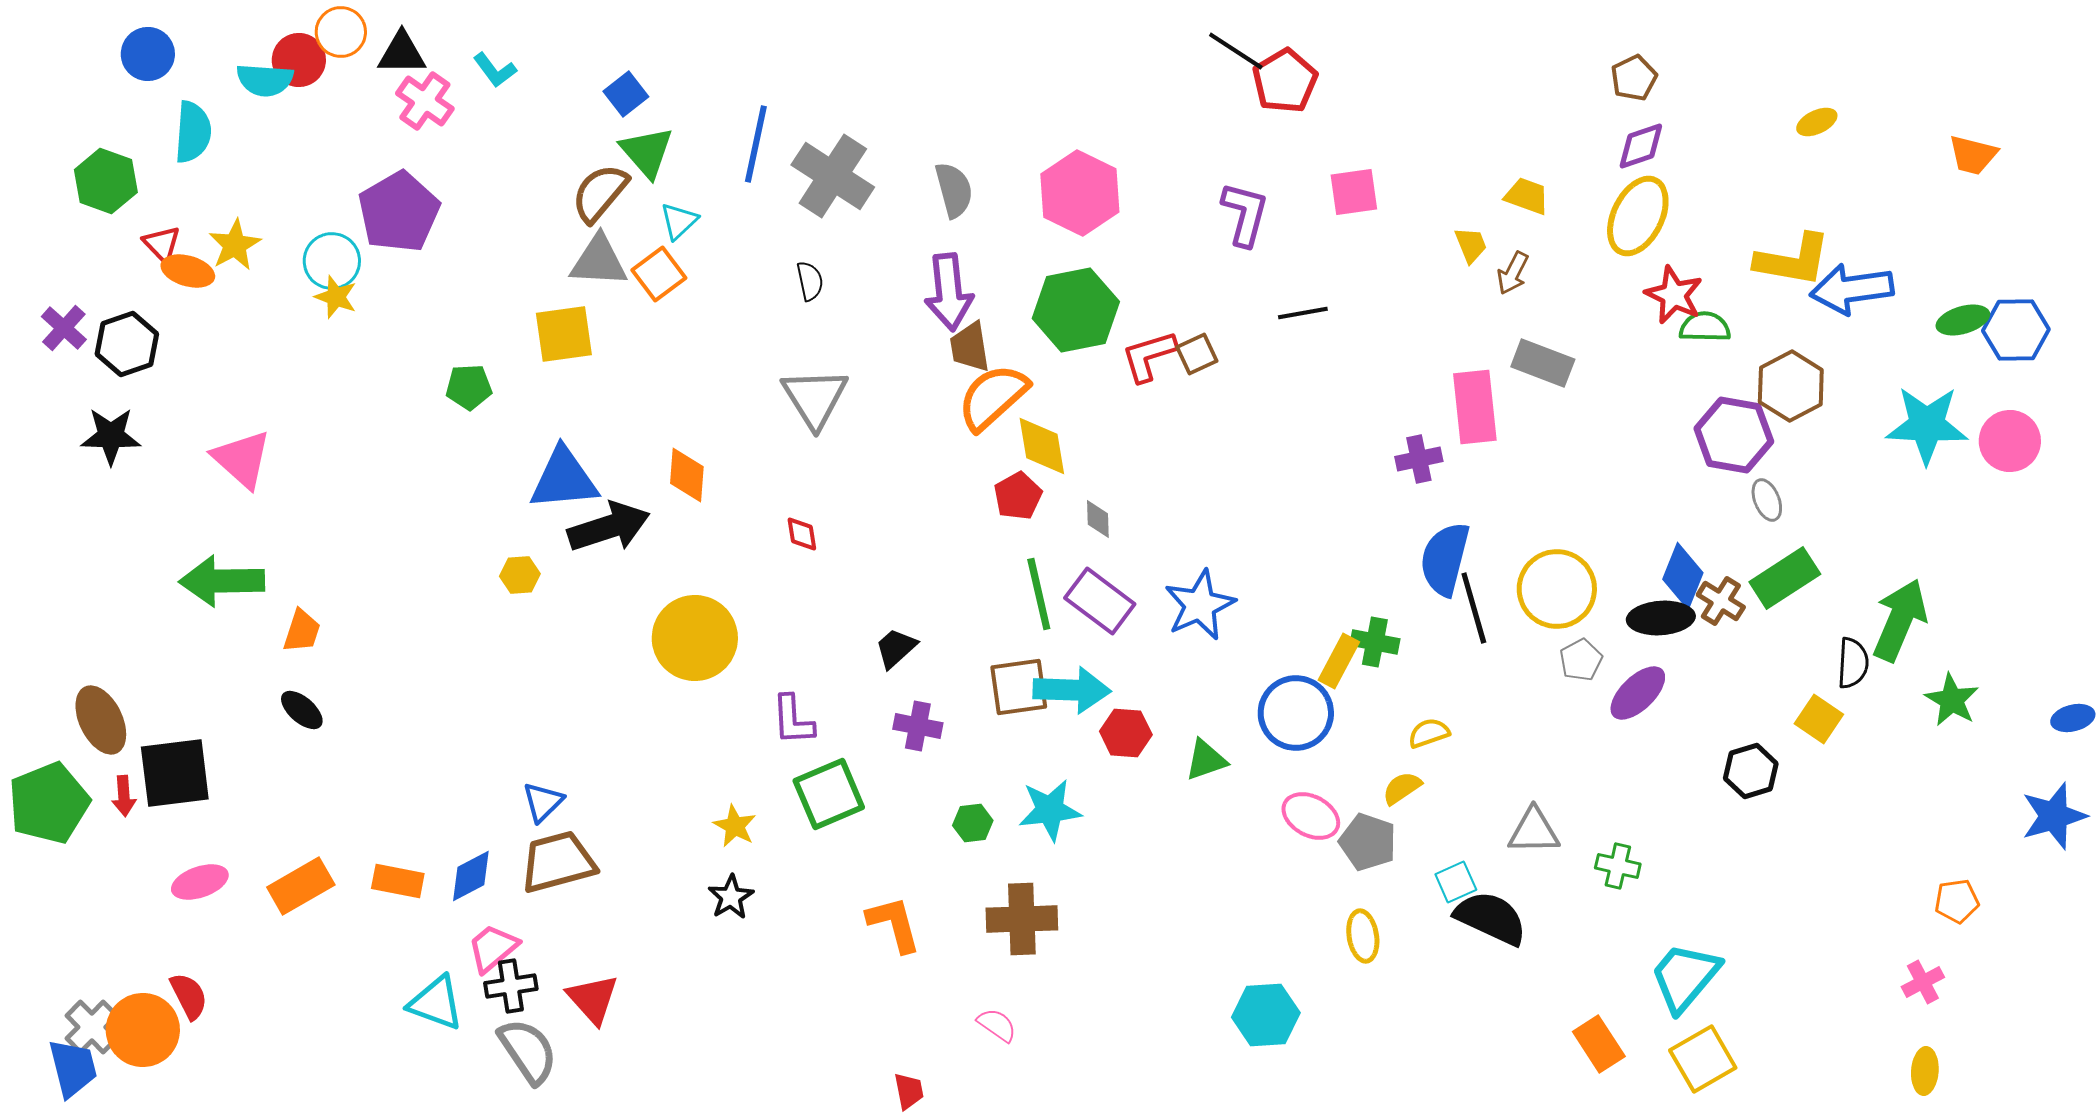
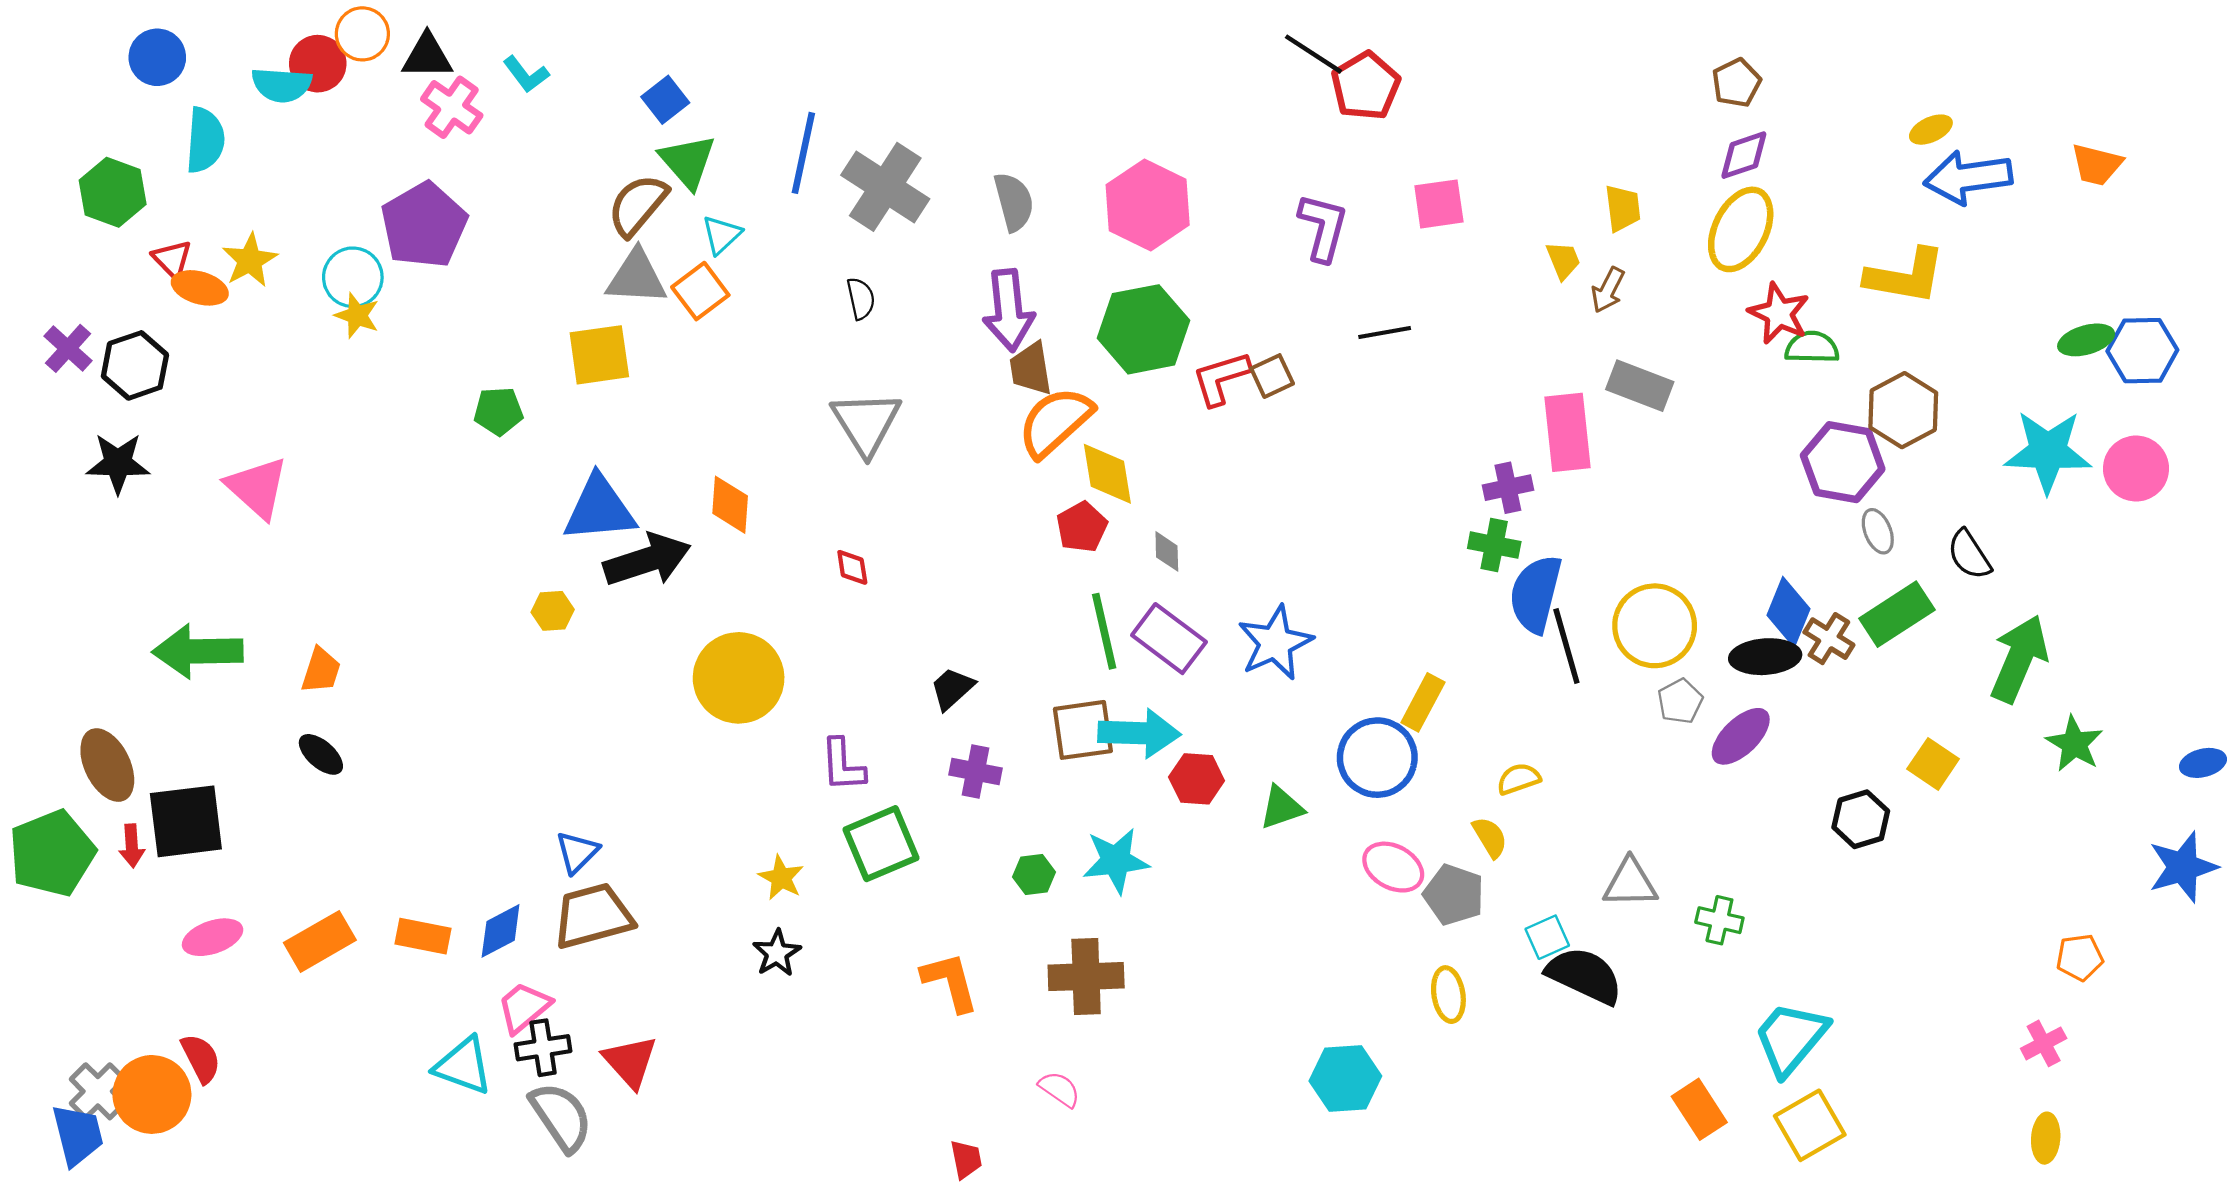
yellow trapezoid: (1527, 196) -> (1623, 208), turned 63
blue arrow: (1852, 289) -> (1968, 177), moved
green arrow: (222, 581) -> (198, 651), moved
green cross: (1375, 642) -> (1494, 545), moved
black semicircle: (1853, 663) -> (1969, 555), moved, turned 144
yellow semicircle: (1402, 788) -> (1490, 837), turned 93

